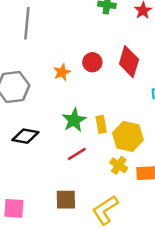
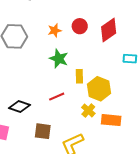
red diamond: (129, 62) -> (109, 30), turned 30
green star: (74, 120) -> (59, 59), moved, turned -30
black diamond: (25, 136) -> (19, 107), moved

